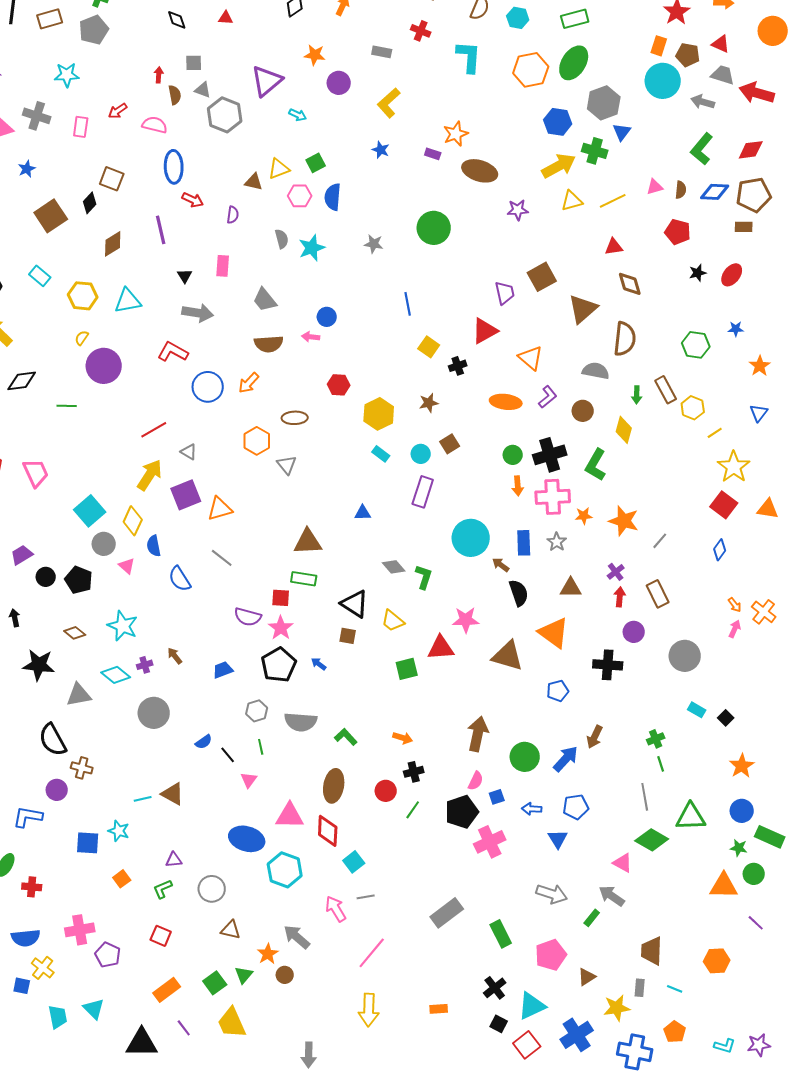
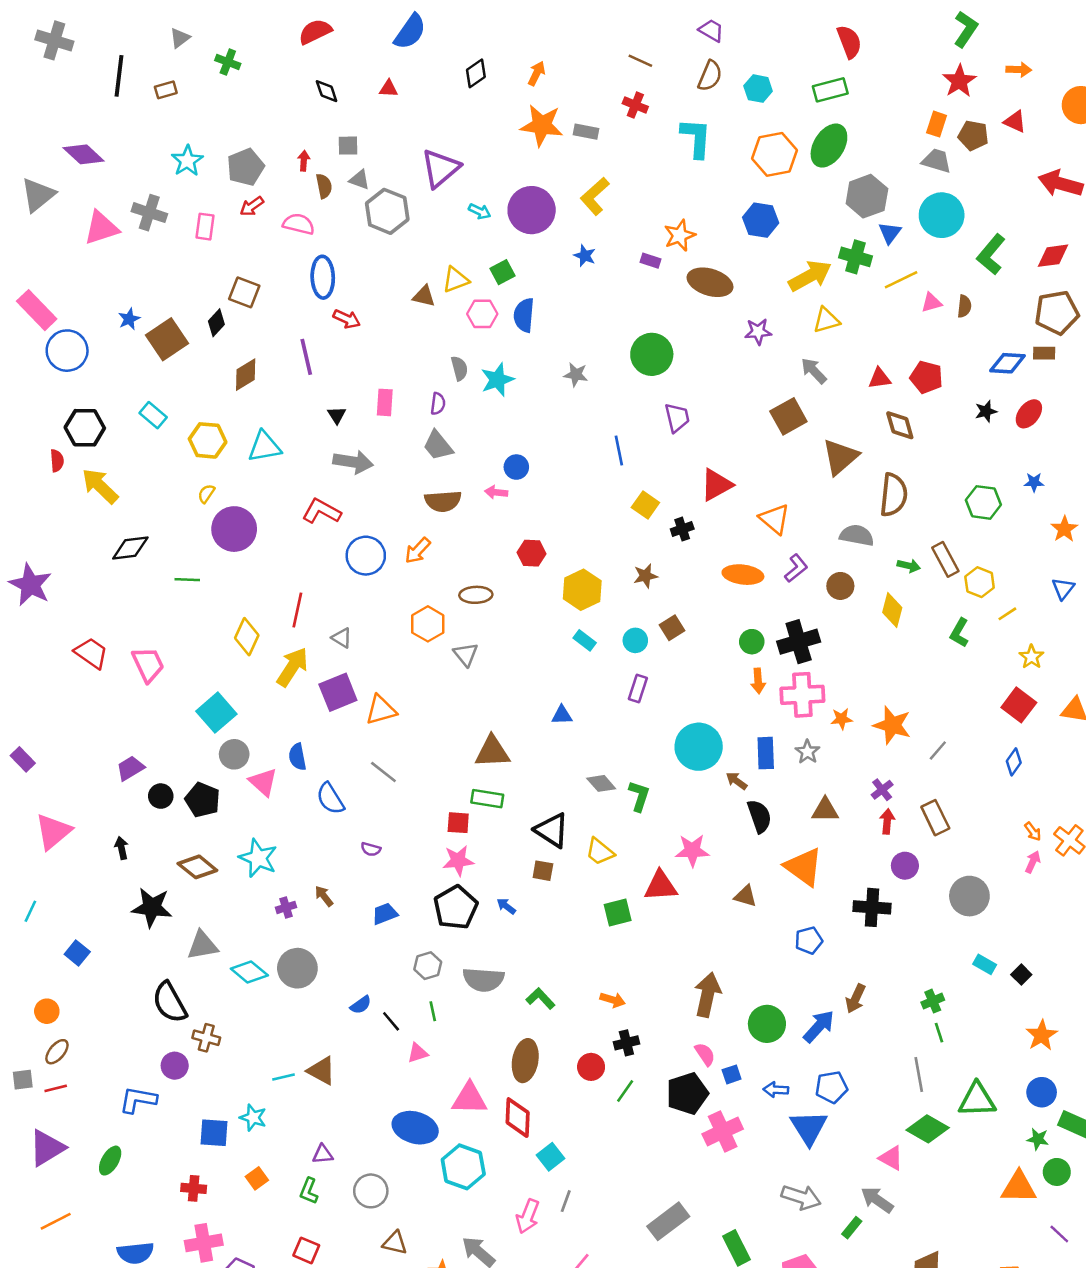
brown rectangle: (50, 19) -> (166, 90), size x0.7
gray pentagon: (94, 30) -> (246, 167), moved
orange star: (315, 55) -> (542, 125), moved, size x1.6
cyan star: (67, 75) -> (187, 161), turned -30
gray trapezoid: (723, 75) -> (937, 161), moved
cyan circle: (663, 81) -> (942, 215), moved
purple circle: (339, 83) -> (532, 210), moved, size x1.6
gray arrow: (703, 102) -> (814, 371), moved, turned 30
blue hexagon: (558, 122) -> (761, 220), moved
blue star: (27, 169) -> (129, 319), moved
blue diamond: (715, 192) -> (1007, 363), moved
yellow line: (613, 201) -> (901, 280), moved
purple semicircle: (233, 215) -> (438, 404), moved
red pentagon: (678, 232) -> (926, 377), moved
purple trapezoid: (505, 293) -> (677, 418), moved
green arrow: (637, 395) -> (909, 566), turned -78
red line: (154, 430) -> (297, 610), turned -48
green L-shape: (596, 465) -> (959, 633), moved, size x0.7
yellow star: (734, 467) -> (1031, 657), size x0.6
purple rectangle: (423, 492) -> (638, 688), size x0.7
yellow diamond: (133, 521) -> (247, 637), moved
pink triangle: (127, 566) -> (263, 782), size x1.4
purple semicircle: (248, 617) -> (371, 849), moved, size x0.6
pink star: (281, 628) -> (458, 861), turned 30
brown diamond: (75, 633) -> (197, 867), size x1.4
brown triangle: (508, 656) -> (745, 896), size x0.6
cyan diamond: (116, 675) -> (249, 972), moved
pink triangle: (249, 780) -> (418, 1053), turned 36
pink semicircle: (476, 781) -> (705, 1054), turned -60
blue triangle: (558, 839) -> (809, 1128), size x1.5
red cross: (32, 887) -> (194, 1188), moved
green L-shape: (163, 889) -> (309, 1191), turned -45
gray line: (366, 897) -> (566, 1201), turned -60
pink arrow: (336, 909) -> (528, 1216), turned -128

